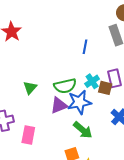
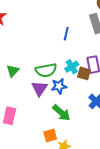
blue star: (79, 102) -> (59, 86), size x0.7
purple triangle: (59, 105) -> (40, 89), turned -36

